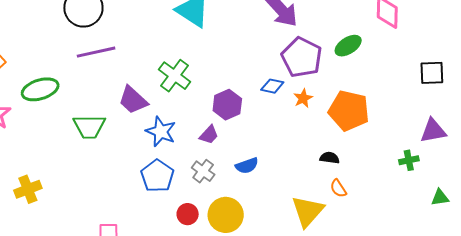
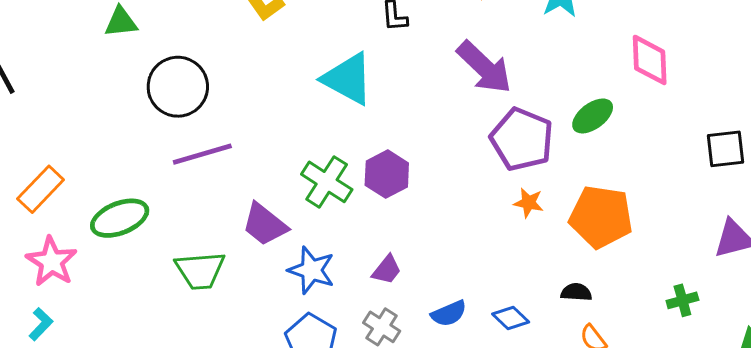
blue diamond: (272, 86) -> (511, 318), moved, turned 35
orange star: (303, 98) -> (529, 203), turned -30
purple hexagon: (227, 105) -> (387, 174), moved
green cross: (409, 160) -> (682, 300), moved

